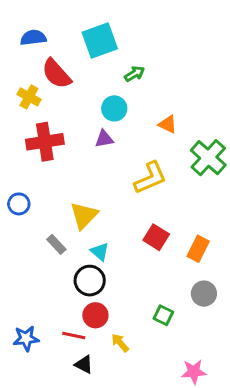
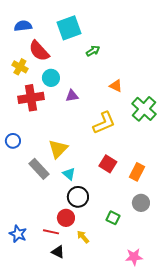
cyan circle: (114, 108) -> (51, 78), moved
gray rectangle: (56, 244) -> (39, 169), size x1.5
black circle: (90, 281) -> (78, 197), moved
blue star: (26, 338) -> (18, 234), turned 30

